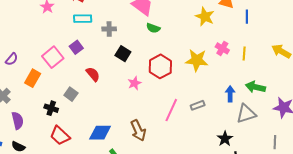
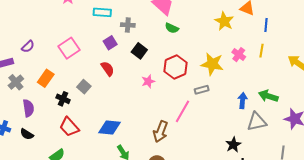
purple square: (76, 47) -> (110, 43), moved
yellow line: (244, 54) -> (262, 51), moved
orange rectangle: (33, 78) -> (46, 78), moved
gray rectangle: (198, 105) -> (202, 90), moved
brown arrow: (138, 130) -> (160, 132), moved, turned 40

